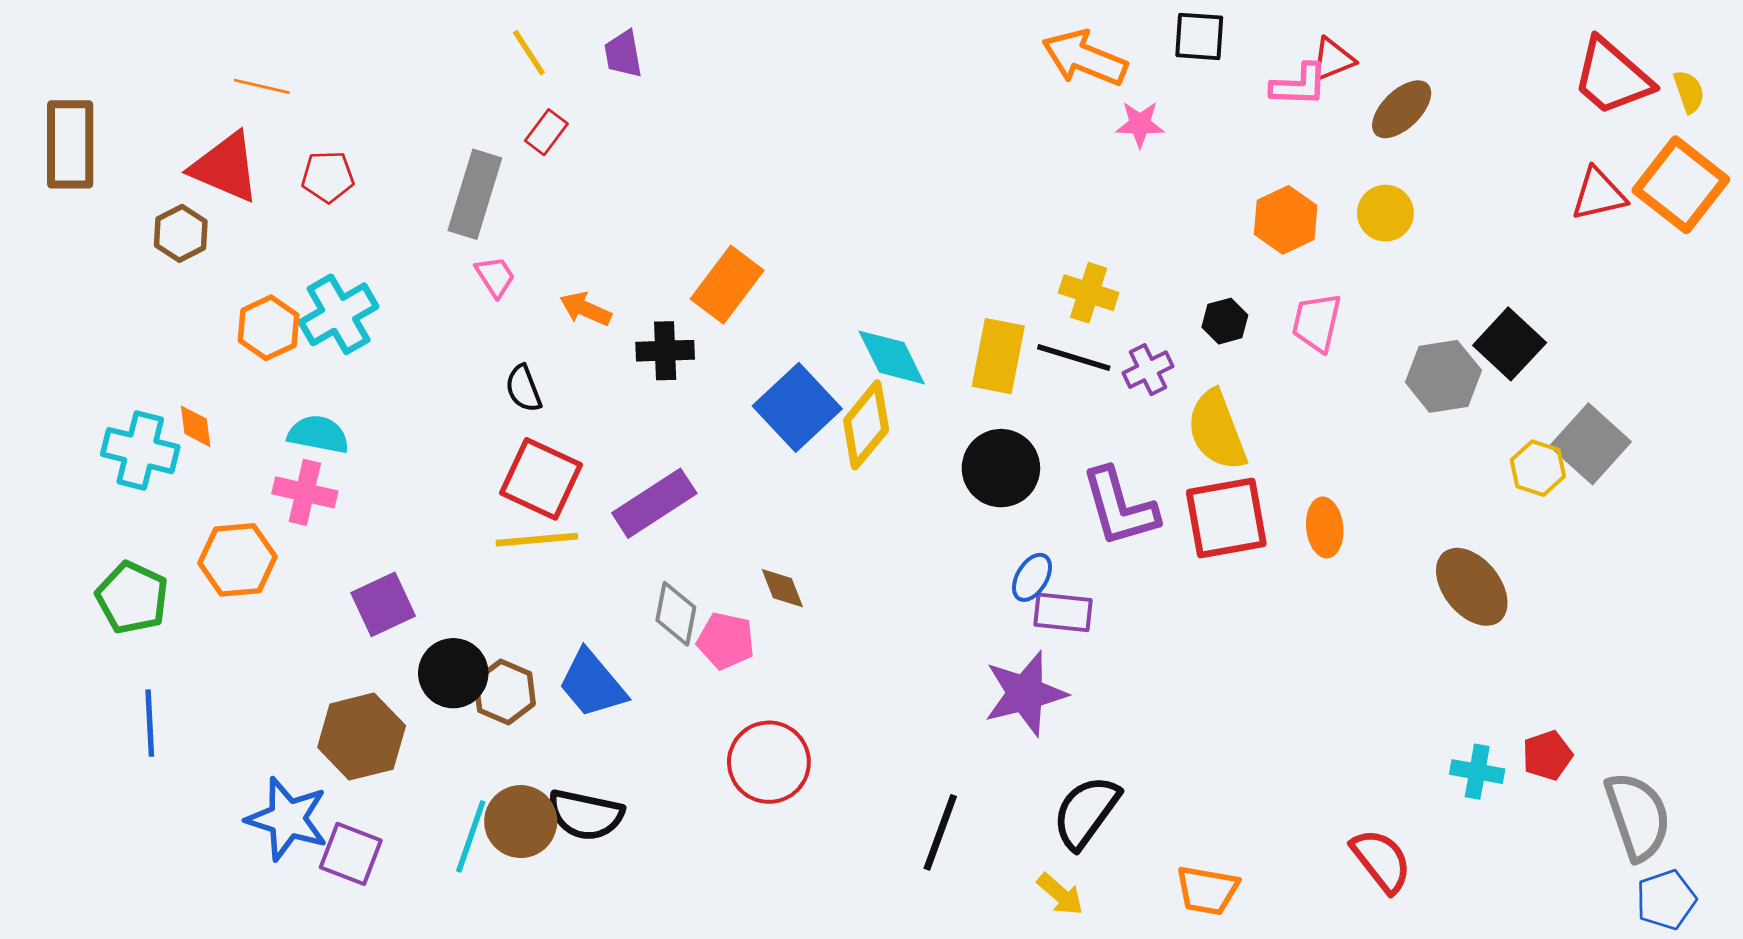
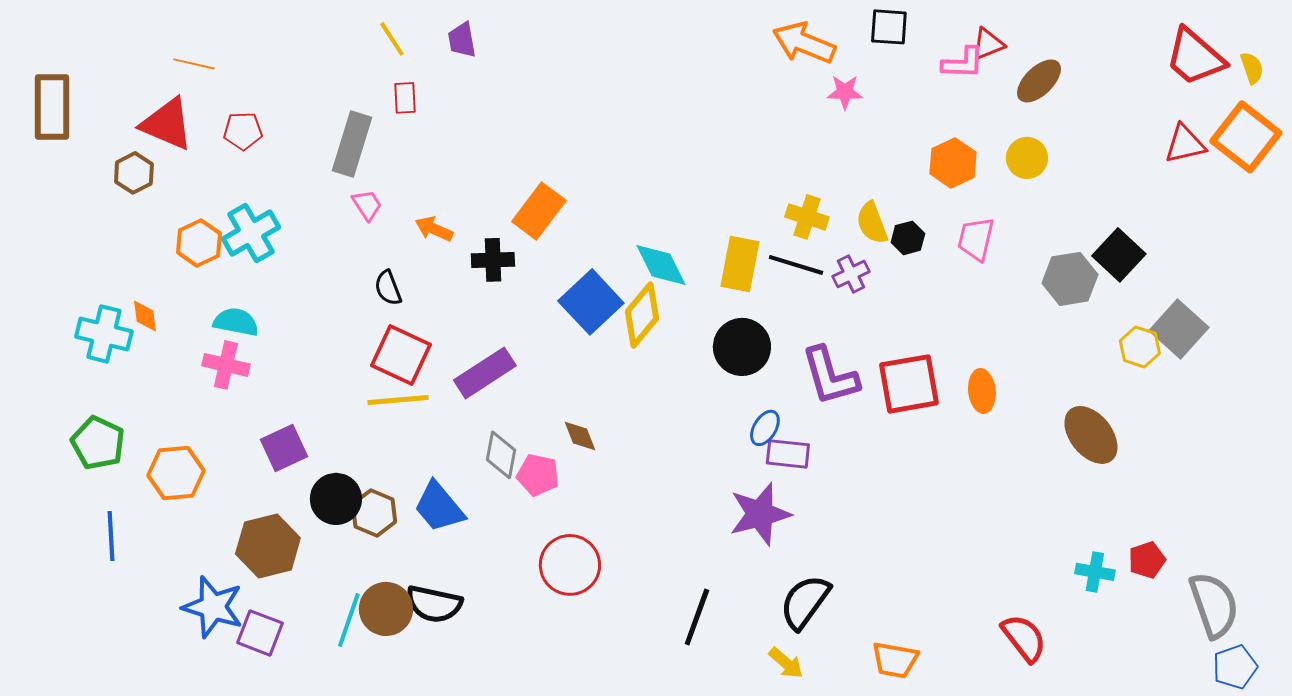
red rectangle: (546, 132) -> (405, 98), turned -40
yellow semicircle: (1217, 430) -> (872, 223), moved, size x0.7
orange hexagon: (237, 560) -> (176, 473), moved

